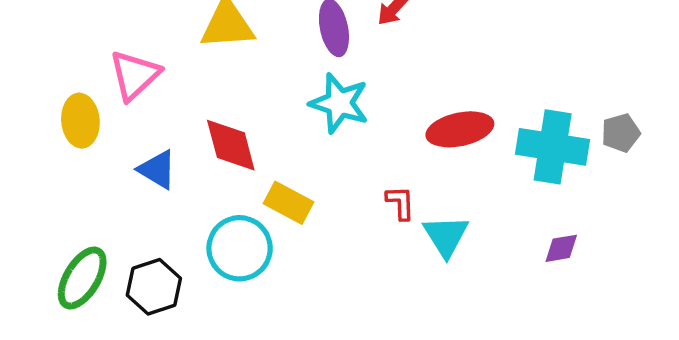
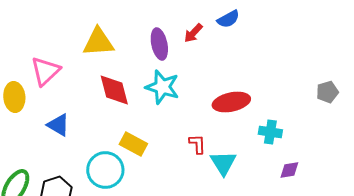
gray pentagon: (621, 133) -> (327, 92), moved
red diamond: (231, 145) -> (114, 90), moved
cyan cross: (553, 147) -> (270, 132), moved, size x0.6

